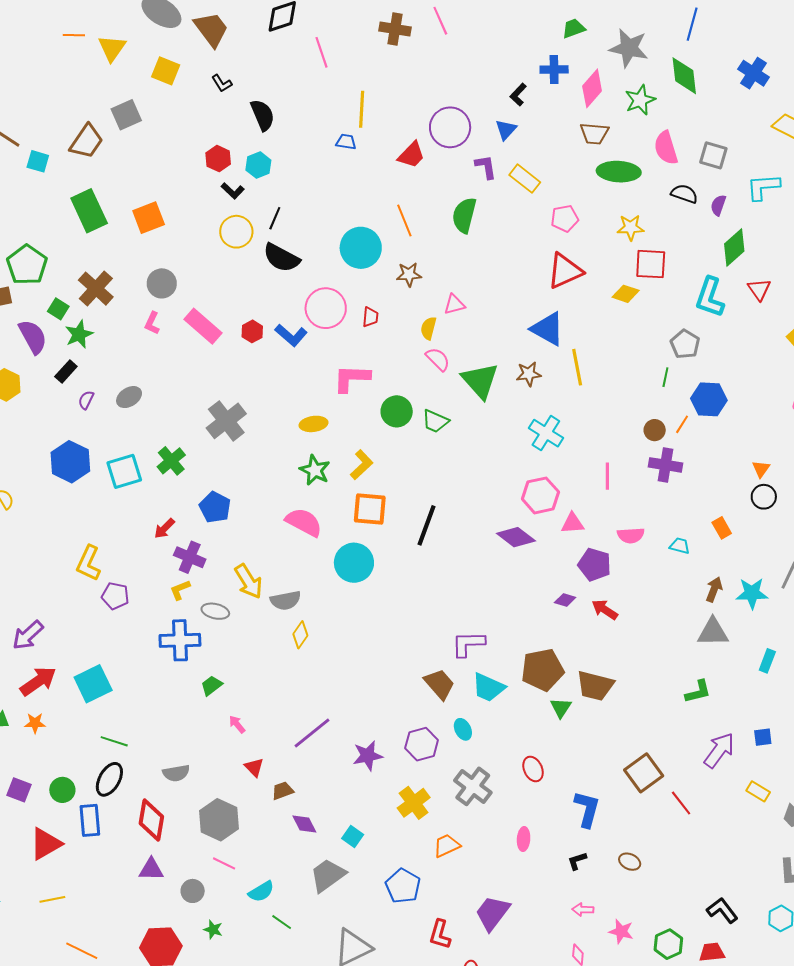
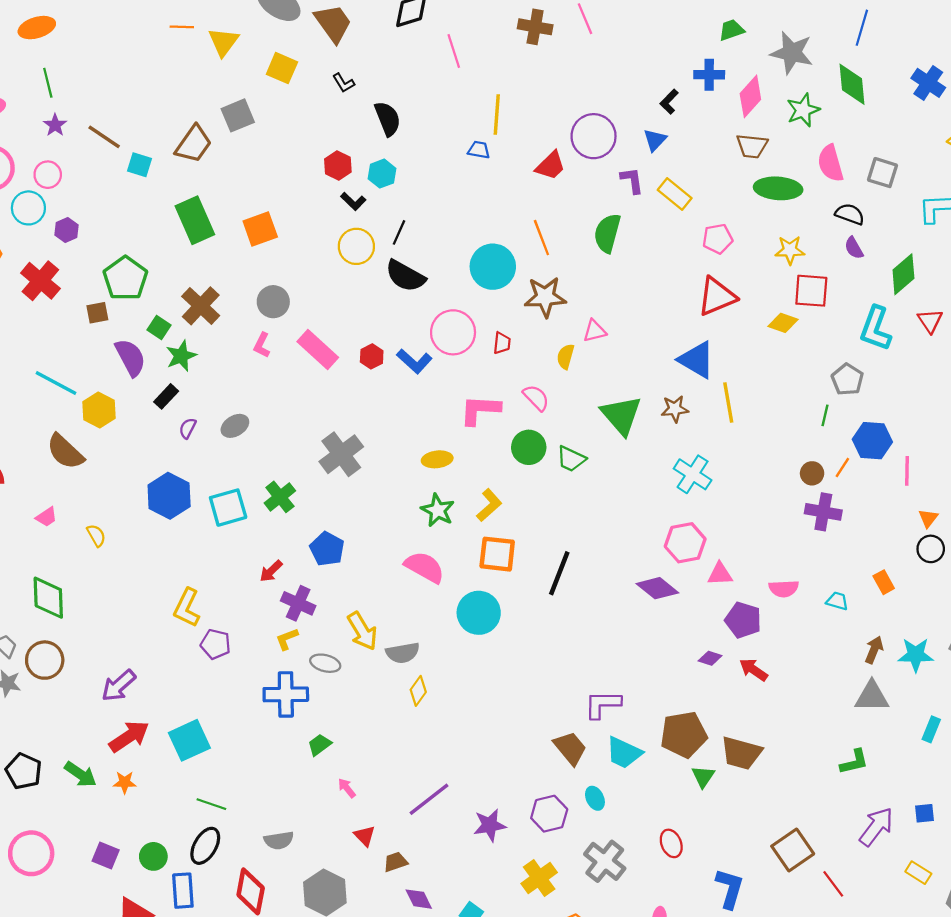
purple semicircle: (718, 205) -> (854, 248), moved, turned -50
brown star: (409, 274) -> (545, 297), size x1.5
pink semicircle: (438, 359) -> (536, 398), moved
pink line: (607, 476) -> (907, 471), moved

